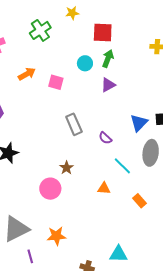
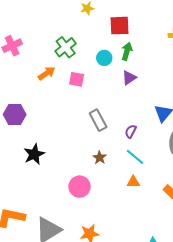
green cross: (40, 30) -> (66, 47), moved
purple semicircle: (105, 138) -> (131, 131), turned 80
cyan line: (122, 166) -> (135, 157), moved
brown star: (67, 168) -> (100, 158), moved

